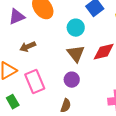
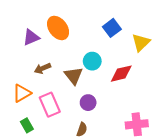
cyan circle: (76, 28) -> (92, 61), moved
brown triangle: (76, 54) -> (74, 76), moved

